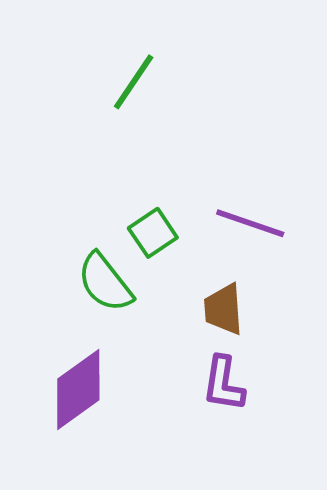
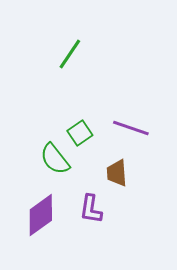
purple L-shape: (223, 384) -> (91, 209), moved

